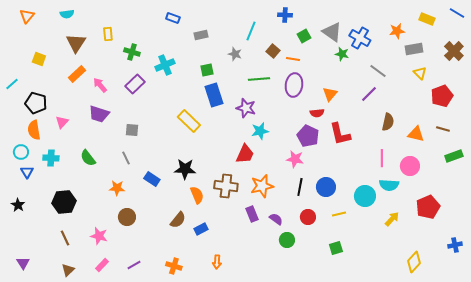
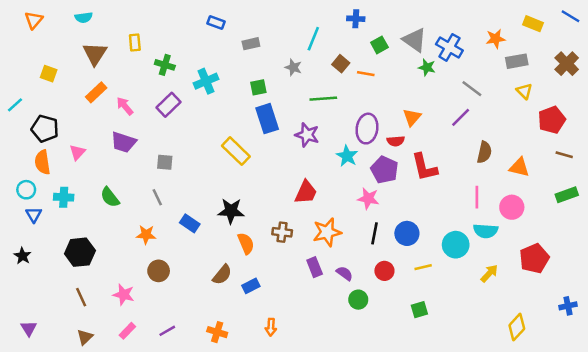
purple ellipse: (294, 85) -> (367, 129), moved
brown line: (443, 129) -> (564, 155), moved
cyan star: (260, 131) -> (347, 156), moved, turned -30
brown cross: (226, 186) -> (282, 232), size x0.7

